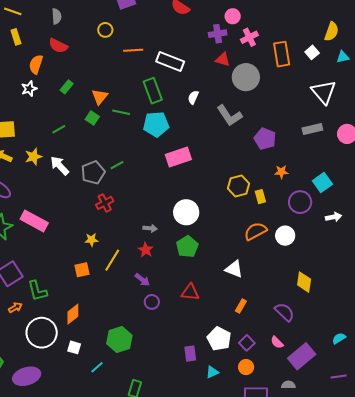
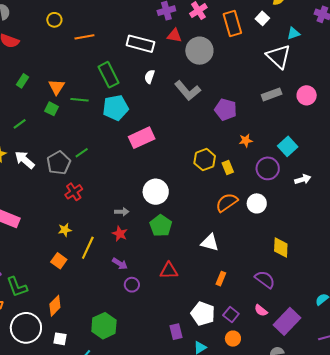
cyan triangle: (343, 57) -> (293, 33), moved
white rectangle: (170, 61) -> (140, 44), moved
orange square: (82, 270) -> (59, 261), turned -35

